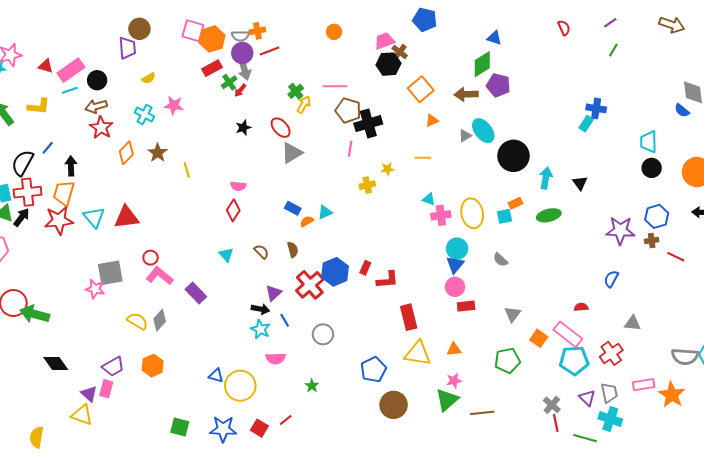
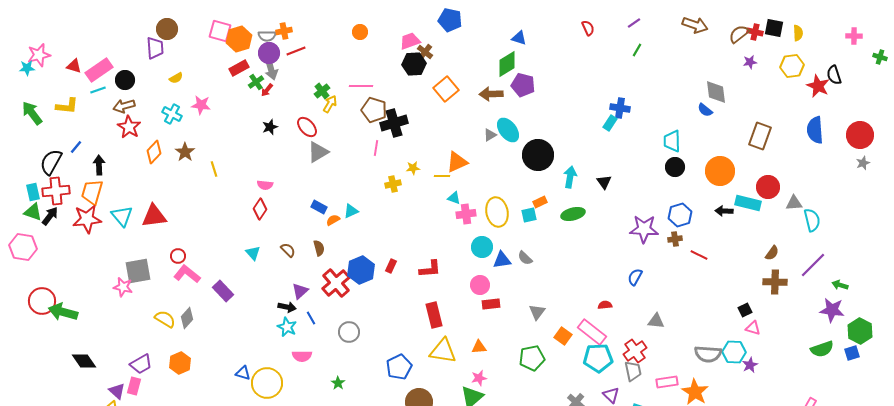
orange triangle: (432, 121) -> (457, 162), moved, size x1.6
yellow line: (423, 158) -> (442, 176), moved
blue triangle: (455, 265) -> (502, 260), moved, turned 42
red L-shape: (387, 280) -> (430, 269), moved
gray trapezoid: (609, 393) -> (633, 371), moved

